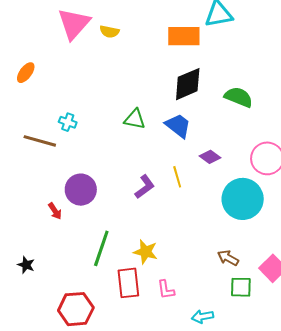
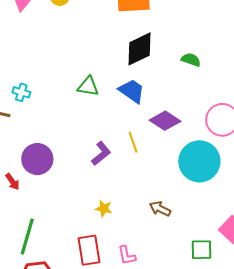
green semicircle: (239, 97) -> (191, 60), size x0.7
purple diamond: (210, 157) -> (165, 121), size x1.4
green line: (101, 248) -> (27, 236), moved
yellow star: (146, 252) -> (104, 208), moved, size x0.7
brown arrow: (228, 258) -> (160, 209), moved

